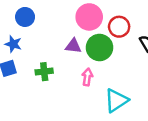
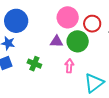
blue circle: (25, 17) -> (16, 21), size x1.5
green cross: (44, 72) -> (34, 64), turned 32

